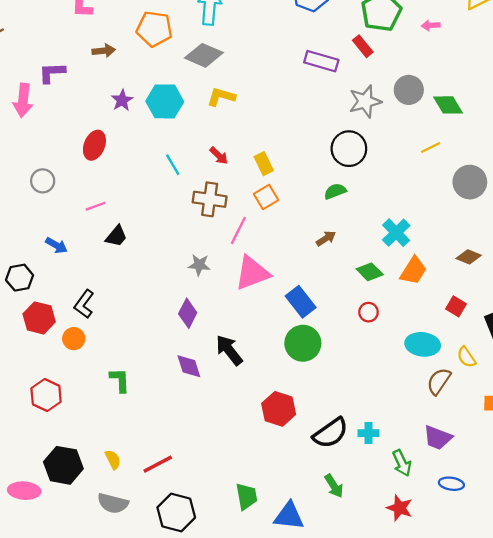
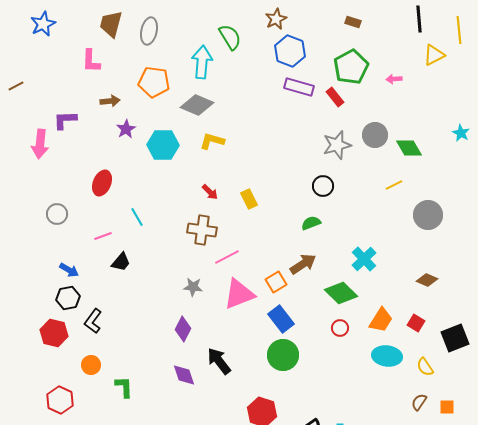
purple rectangle: (321, 61) -> (299, 87), moved
purple star: (122, 100) -> (126, 129), moved
black circle: (349, 149) -> (323, 186), size x0.7
cyan line: (173, 165) -> (137, 217), moved
orange square: (266, 197) -> (276, 282), moved
pink line: (238, 230) -> (227, 257), turned 35
brown arrow: (326, 238) -> (303, 264), size x1.5
orange trapezoid: (413, 271) -> (381, 320), moved
green diamond: (370, 272) -> (341, 293), size x1.4
black hexagon: (20, 278) -> (68, 298), moved
orange circle: (74, 339) -> (91, 365), moved
brown semicircle: (439, 381) -> (419, 402), moved, size x0.7

